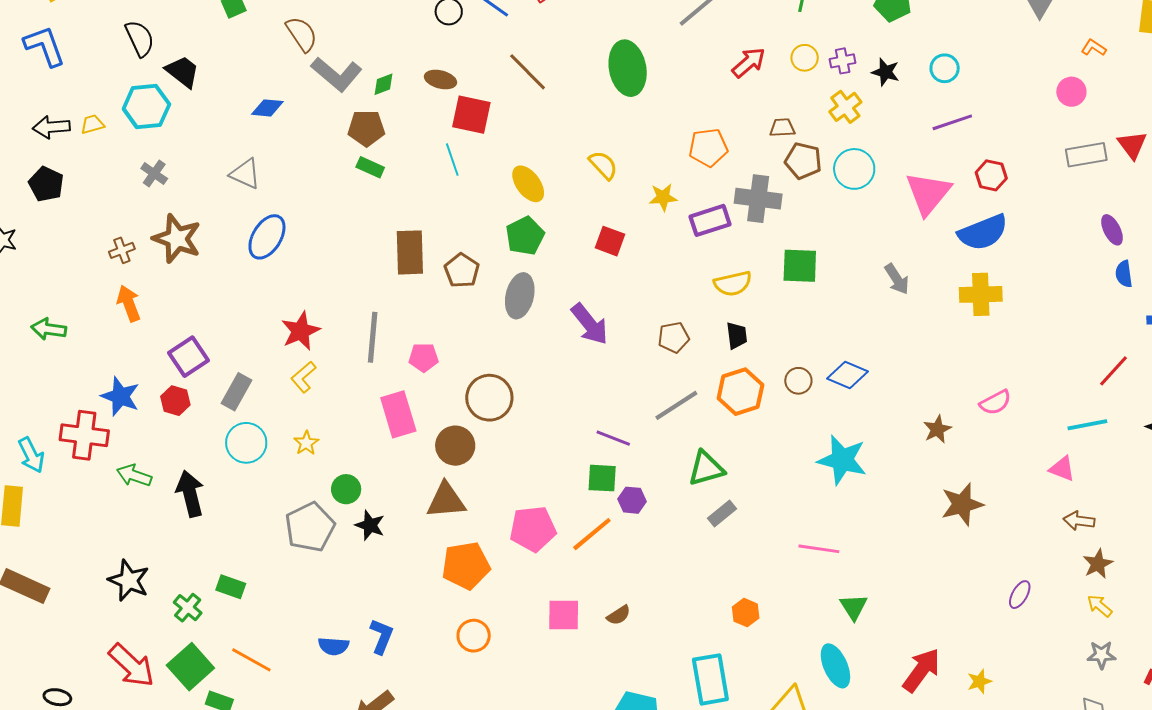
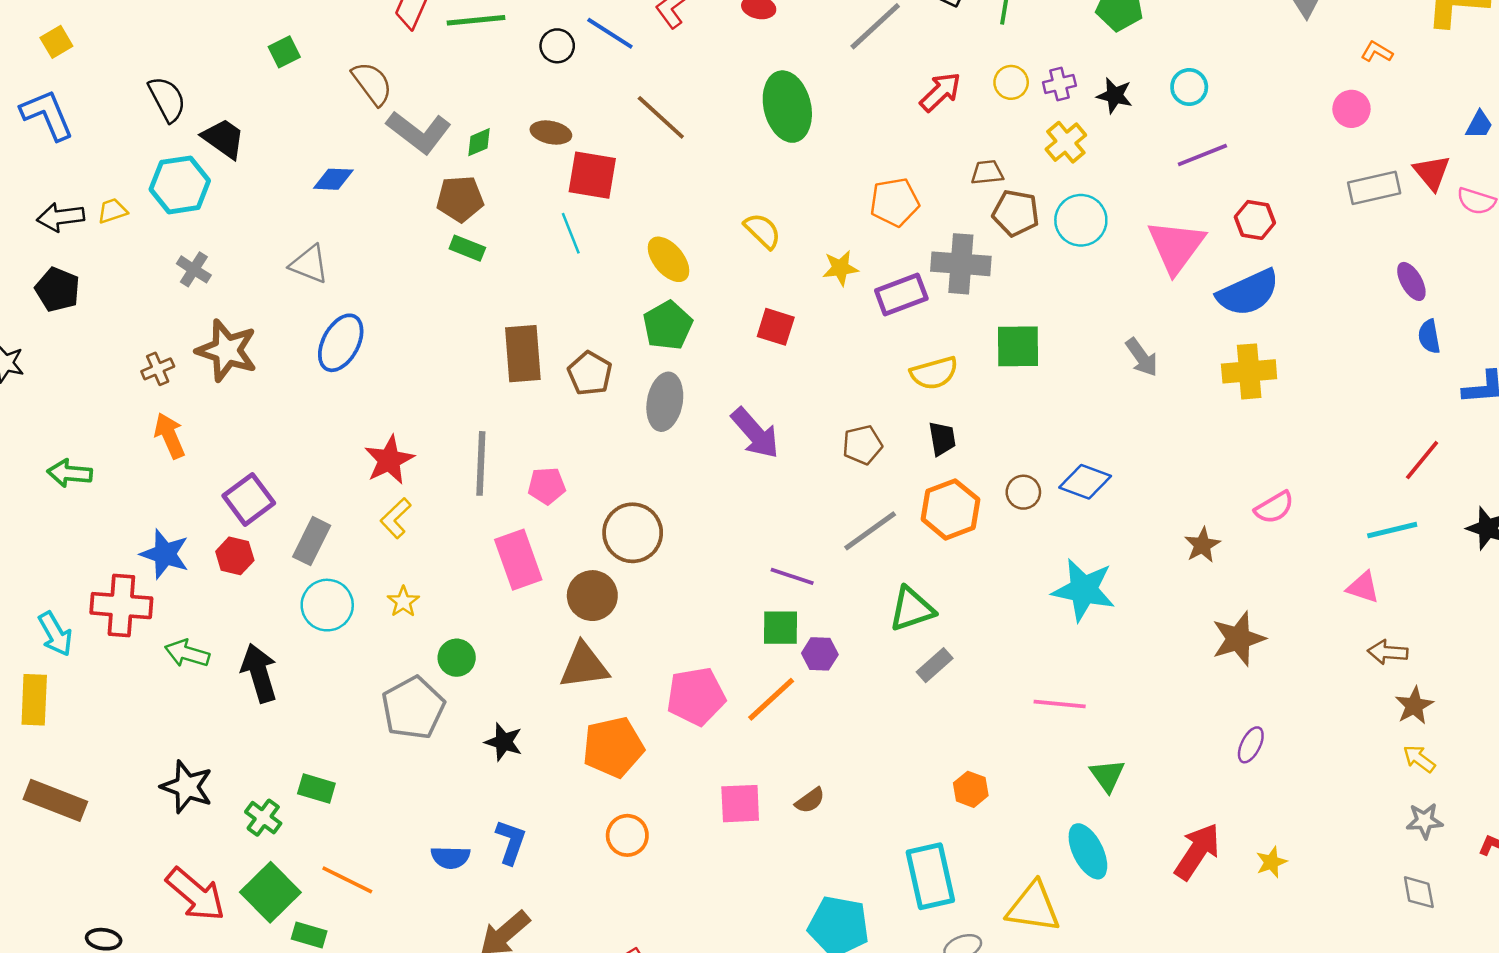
black star: (370, 525) -> (504, 742), moved
purple ellipse: (1020, 595) -> (1251, 745), moved

